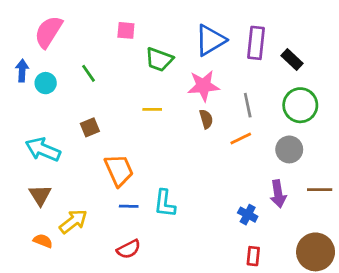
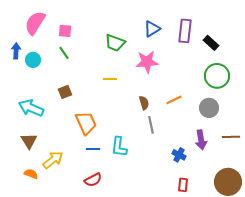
pink square: (126, 30) -> (65, 31), moved
blue triangle: (210, 40) -> (152, 29), size x0.7
gray line: (248, 105) -> (151, 125), moved
brown semicircle: (206, 119) -> (144, 103), moved

